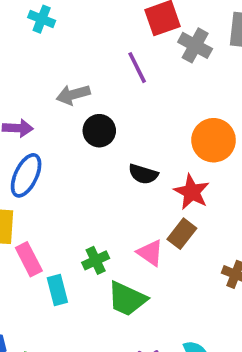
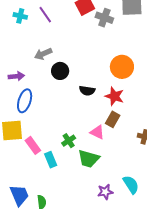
purple line: (137, 68) -> (45, 15), moved

